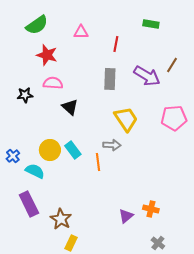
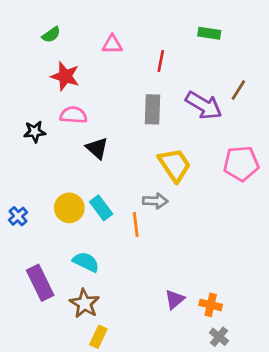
green semicircle: (37, 25) -> (51, 35), size x0.6
cyan semicircle: (35, 171) -> (86, 262), moved
orange cross: (151, 209) -> (211, 305), moved

